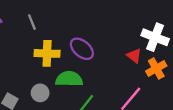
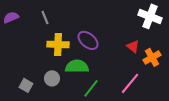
white cross: (155, 37) -> (150, 16), moved

